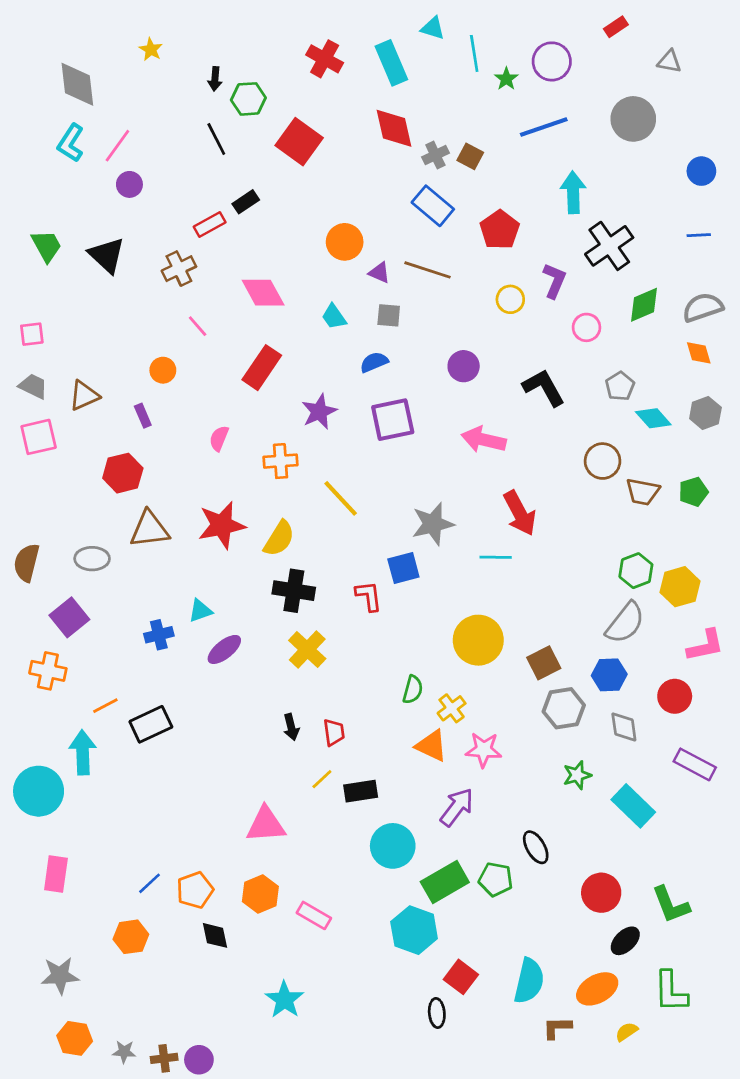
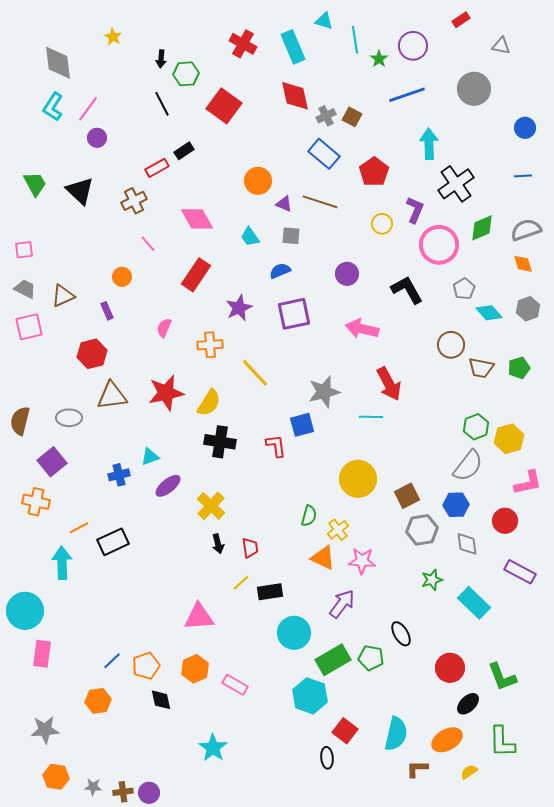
pink circle: (586, 327) -> (439, 245), size x1.8
yellow cross: (307, 649) -> (211, 506), moved
cyan circle: (39, 791) -> (25, 611), moved

